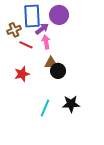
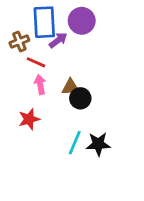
pink arrow: (46, 42) -> (40, 84), moved
red star: (22, 74) -> (29, 119), moved
cyan line: (45, 108) -> (75, 143), moved

